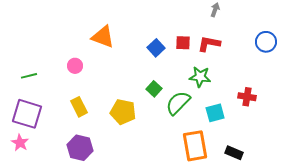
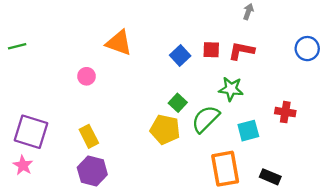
green line: (29, 76) -> (17, 46), moved
yellow rectangle: (79, 107) -> (89, 136), moved
yellow pentagon: (123, 112) -> (165, 129), moved

